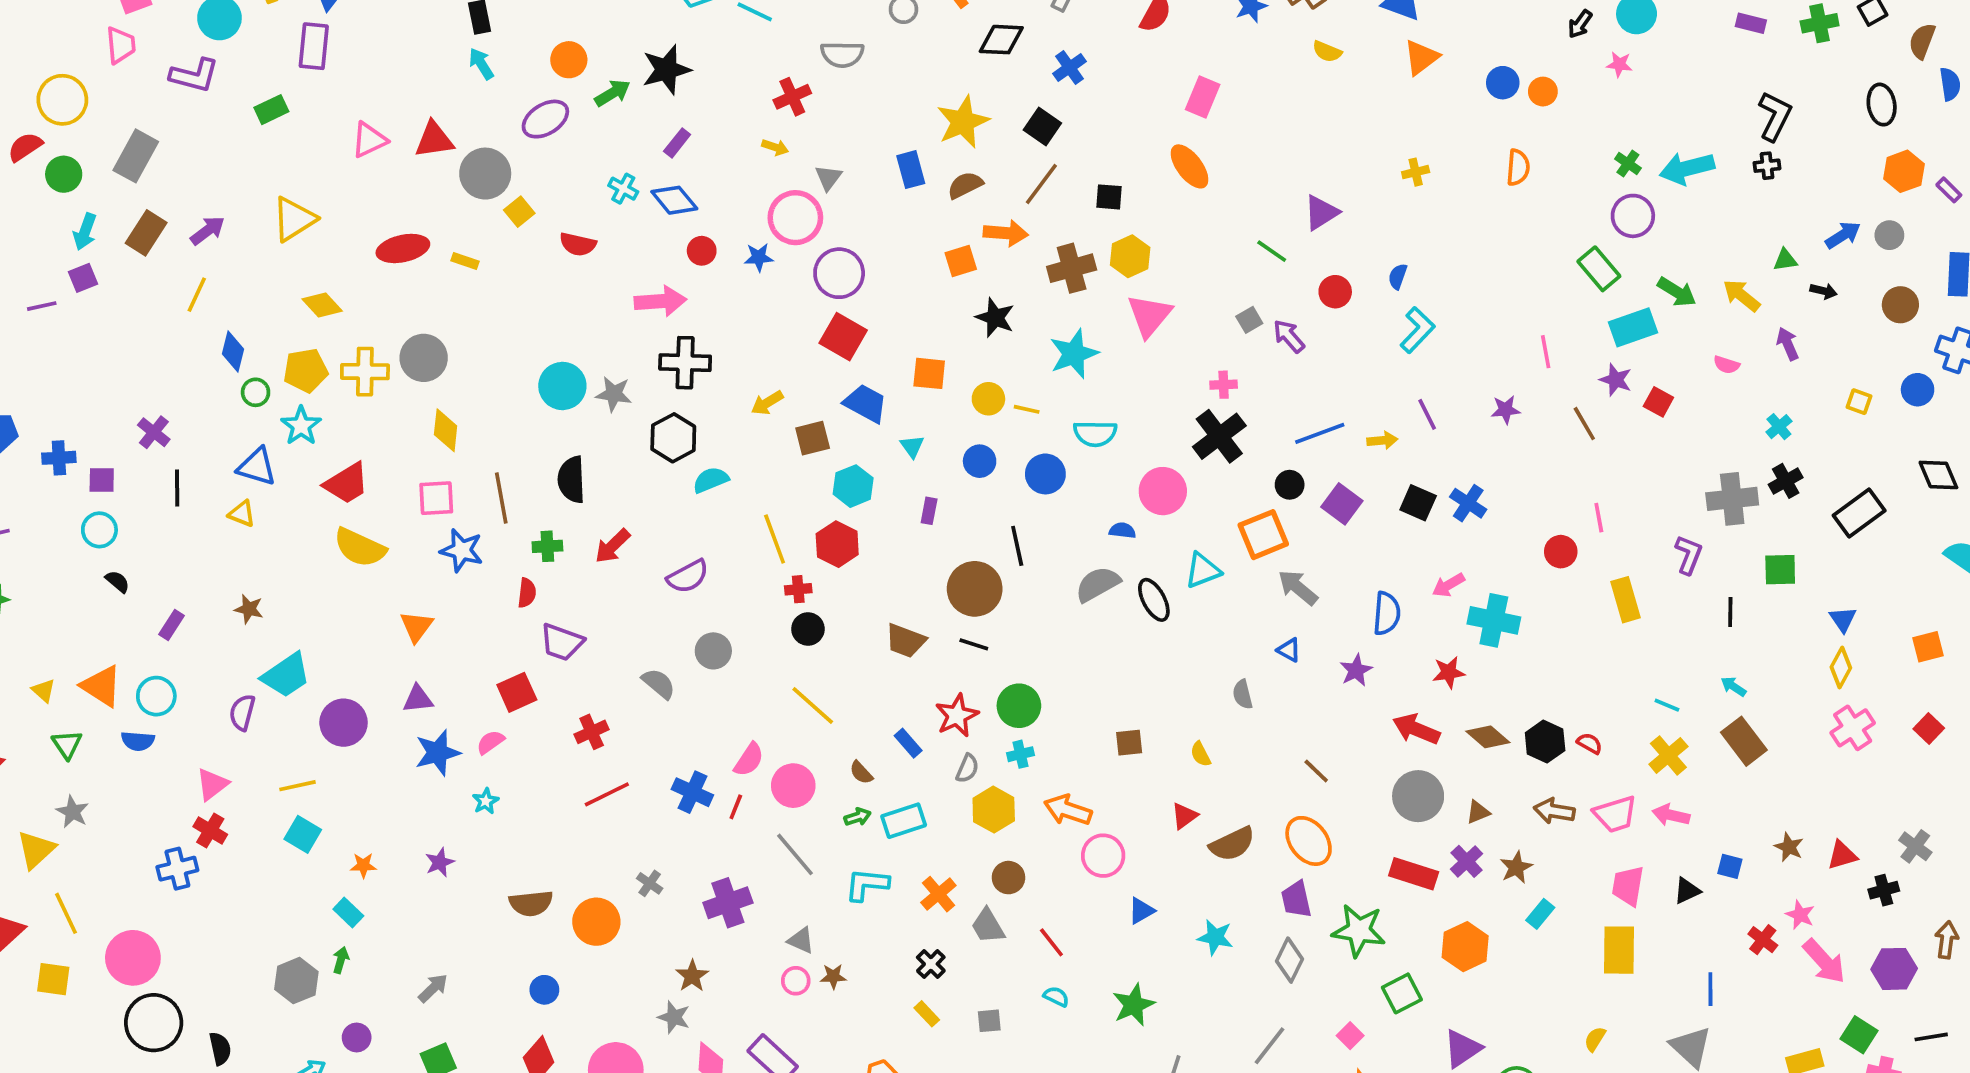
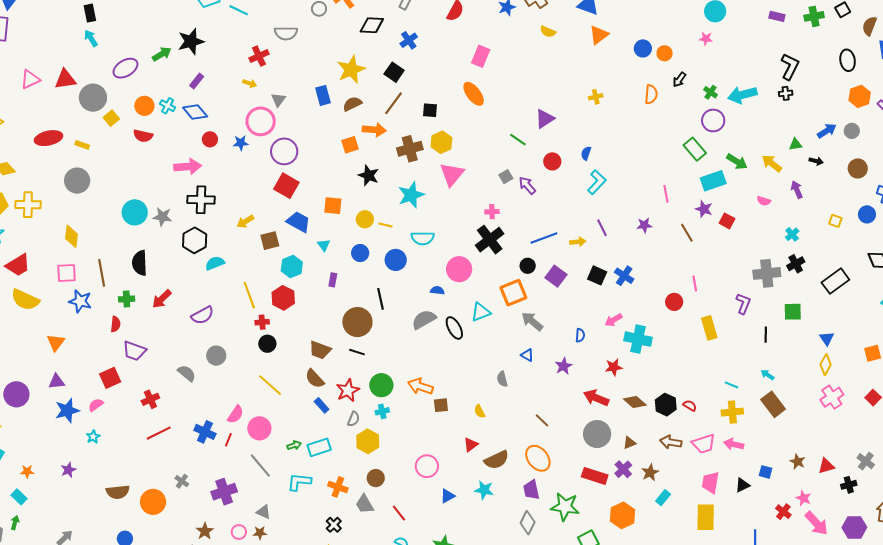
black arrow: (1580, 24) -> (679, 80), moved
orange circle: (569, 60) -> (144, 106), moved
gray circle: (424, 358) -> (77, 181), moved
blue semicircle: (1387, 613) -> (580, 335), size x0.6
yellow cross: (1668, 755) -> (732, 412), turned 35
brown semicircle: (861, 773) -> (315, 379), moved, size x1.5
orange arrow: (1068, 810) -> (420, 386), moved
orange cross: (938, 894) -> (338, 487), turned -30
cyan star: (1215, 937) -> (484, 490), moved
brown star: (833, 976) -> (260, 533), moved
pink circle: (796, 981) -> (239, 532), moved

